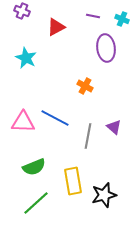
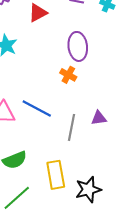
purple ellipse: (106, 48) -> (78, 46), moved
purple triangle: (114, 127) -> (99, 118), turned -49

